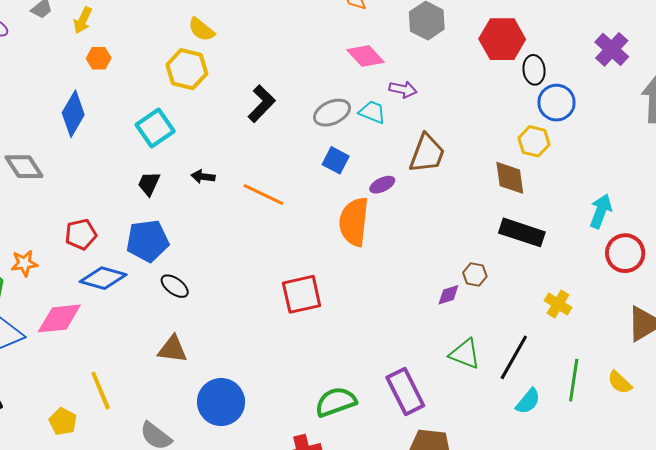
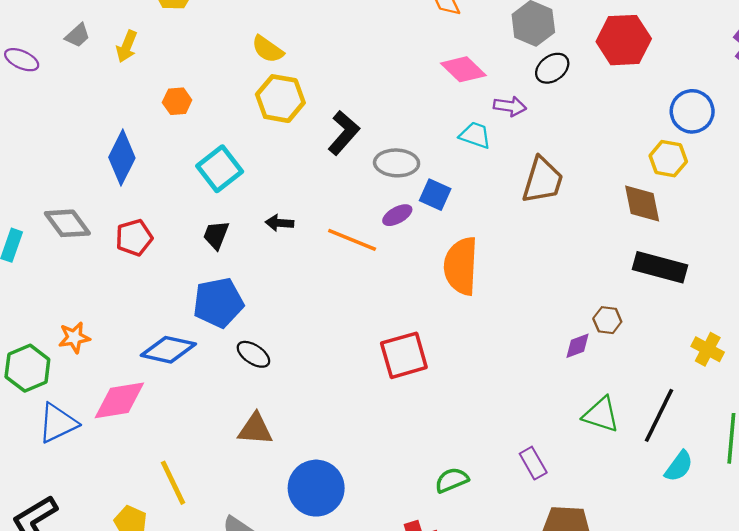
orange hexagon: (99, 58) -> (177, 101), moved
yellow hexagon: (187, 69) -> (280, 99), moved
black ellipse: (534, 70) -> (552, 68), moved, turned 64
gray ellipse: (332, 113) -> (397, 163), moved, turned 30
purple ellipse: (382, 185) -> (397, 215), moved
red pentagon: (81, 234) -> (134, 238), moved
purple rectangle: (405, 391) -> (533, 463), size x0.6
green semicircle: (336, 402) -> (452, 480), size x0.7

